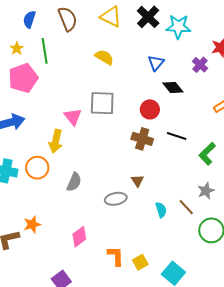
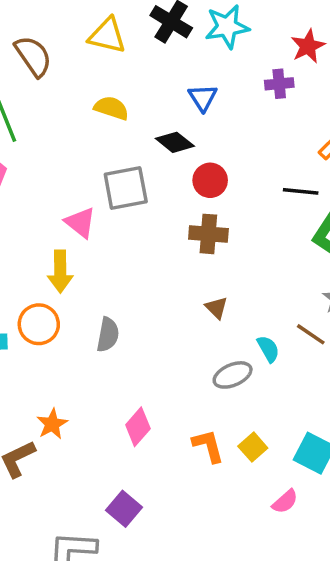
purple cross: (200, 65) -> (279, 84), turned -35
black diamond: (173, 87) -> (175, 142), moved
black line: (177, 136) -> (301, 191), moved
gray ellipse: (116, 199) -> (233, 375), moved

